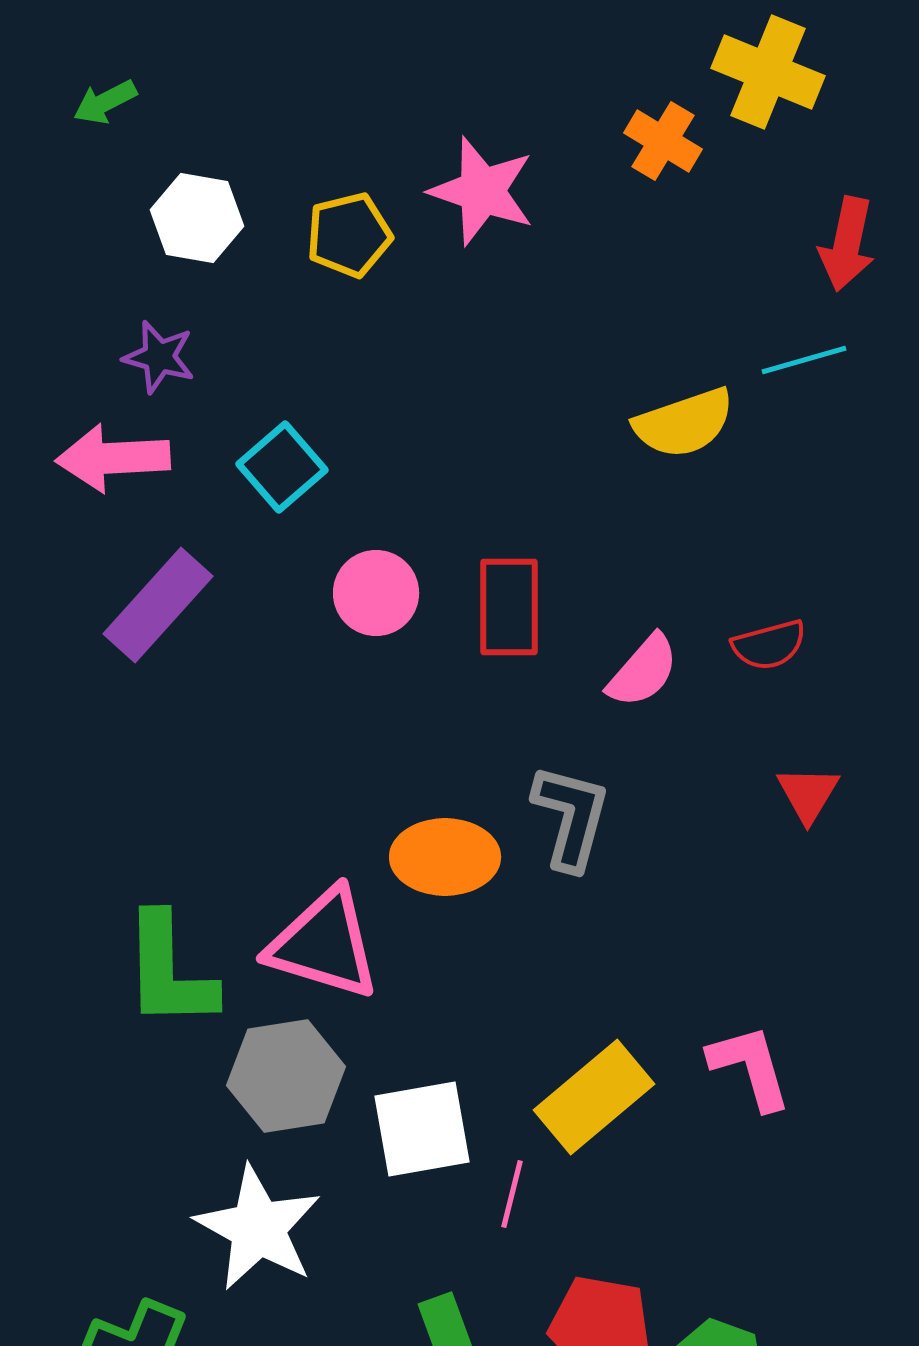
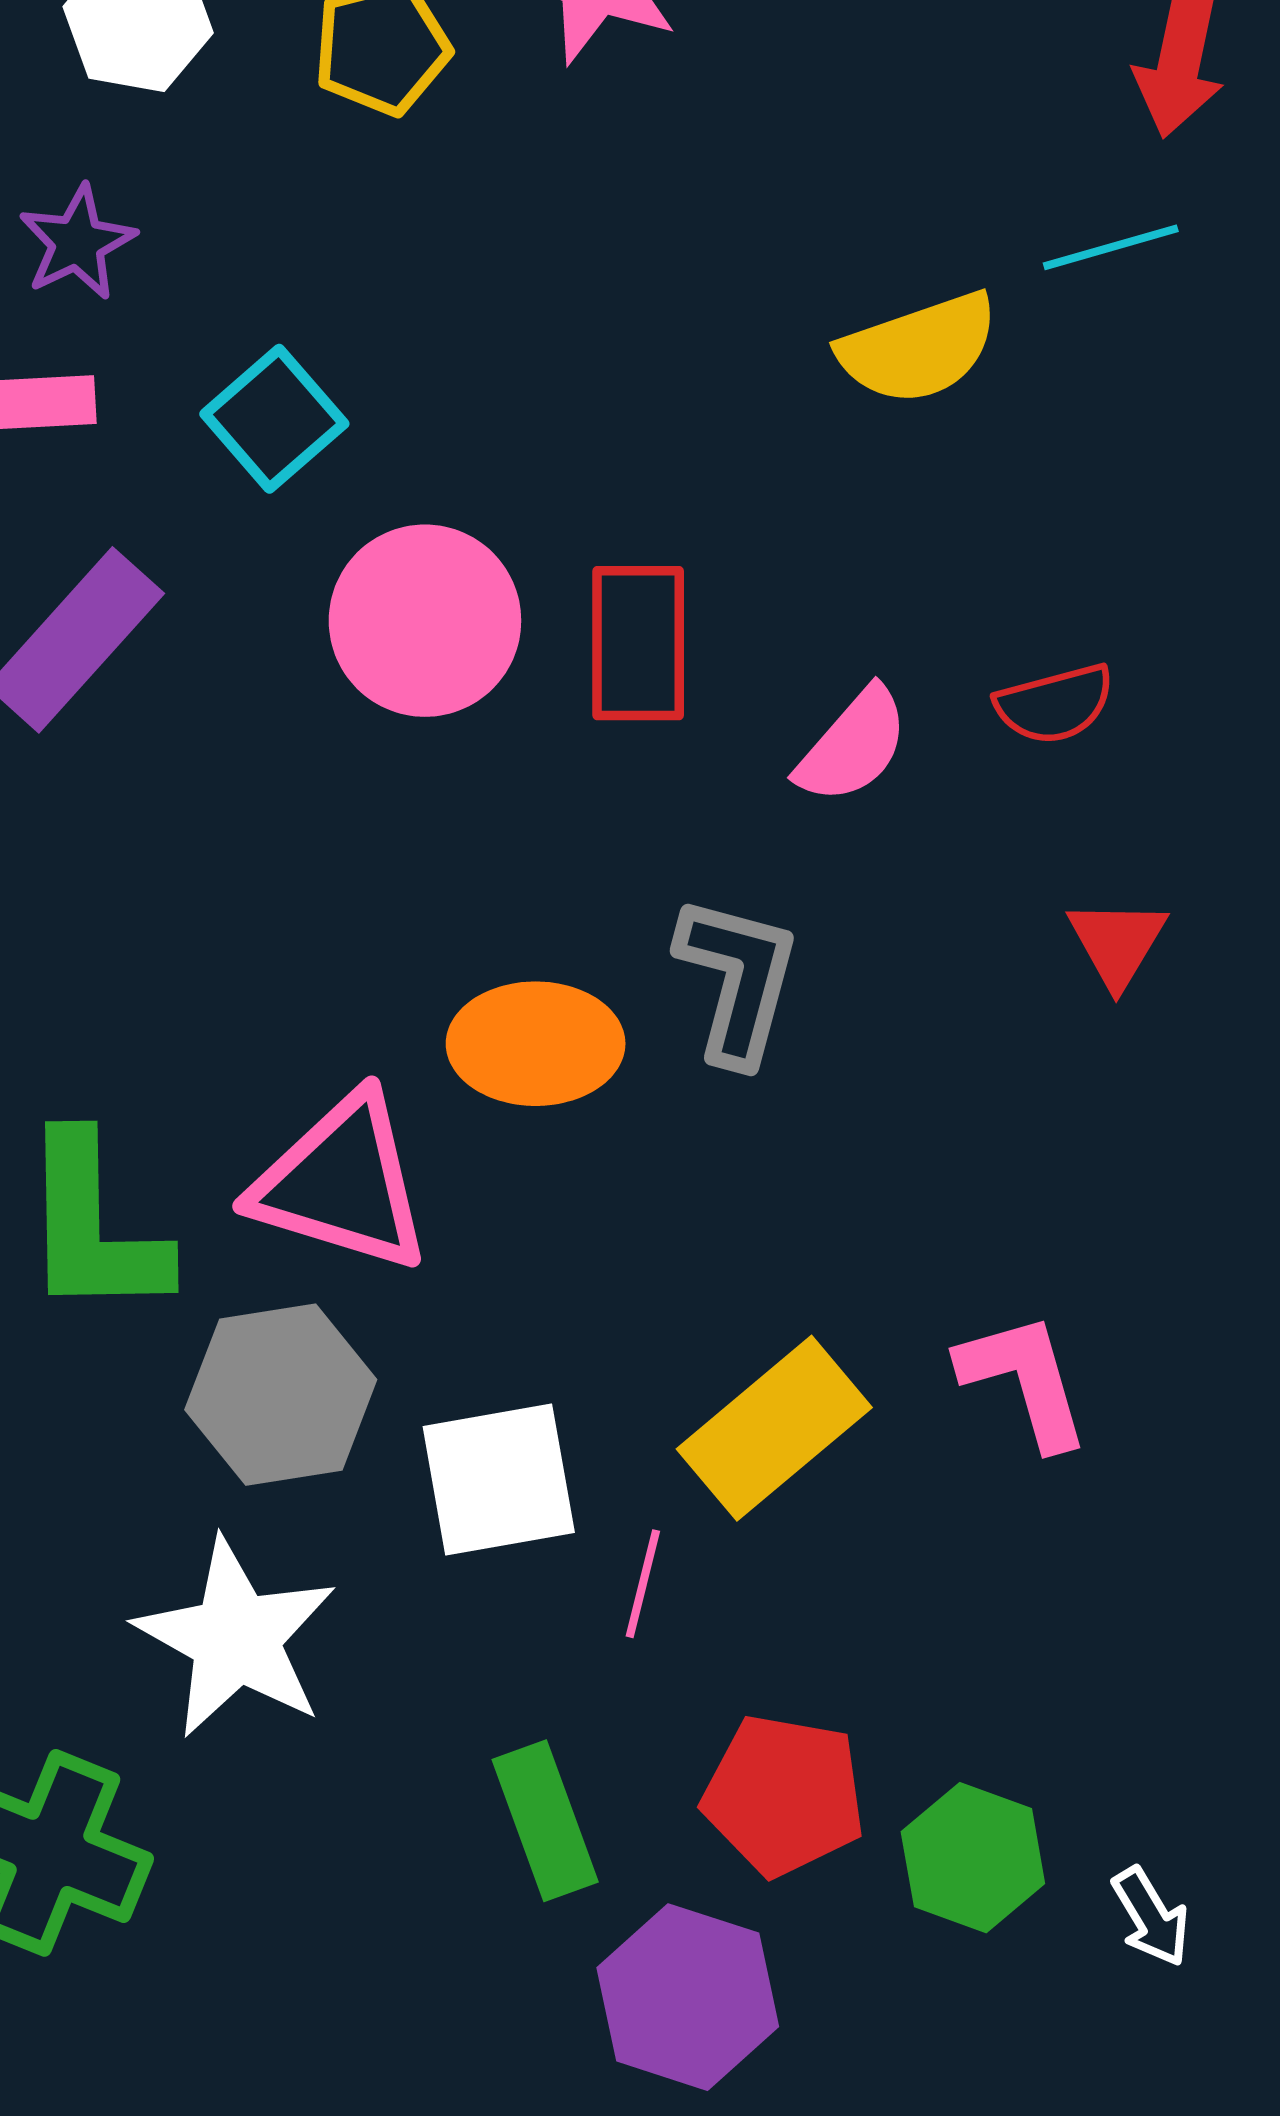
purple star: (159, 357) -> (77, 243), turned 30
pink circle: (376, 593) -> (425, 621), size x1.4

